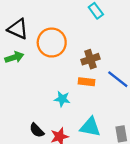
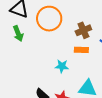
green arrow: (14, 57) -> (18, 34), turned 91

